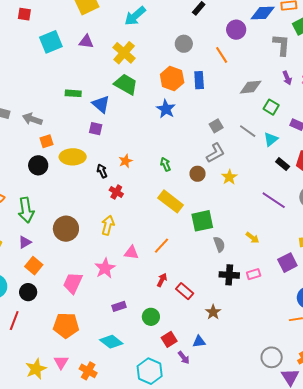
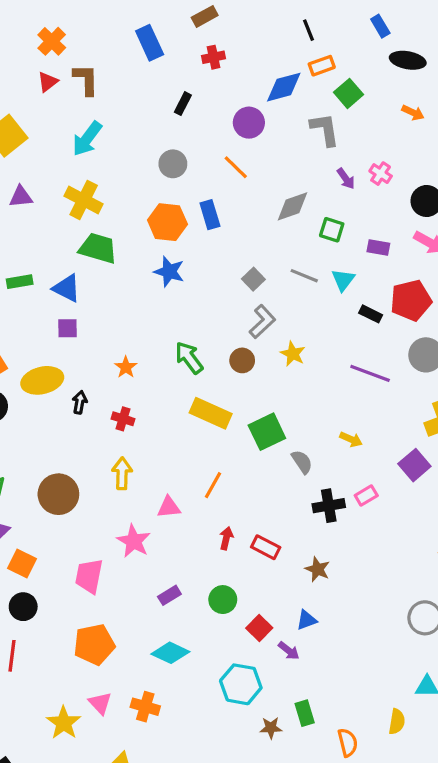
green arrow: (165, 164) -> (189, 358), size x1.5
black arrow: (102, 171) -> (80, 402), moved, turned 48

